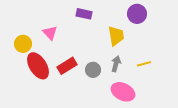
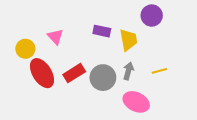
purple rectangle: (84, 14) -> (102, 31), moved
gray circle: (93, 70) -> (103, 78), size x1.5

